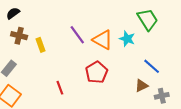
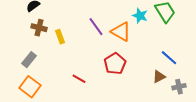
cyan star: (127, 39) -> (140, 16), moved
red line: (60, 88) -> (79, 79), turned -40

